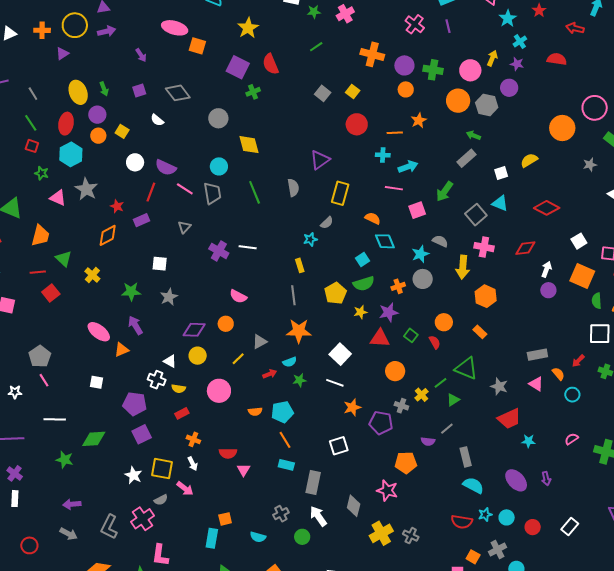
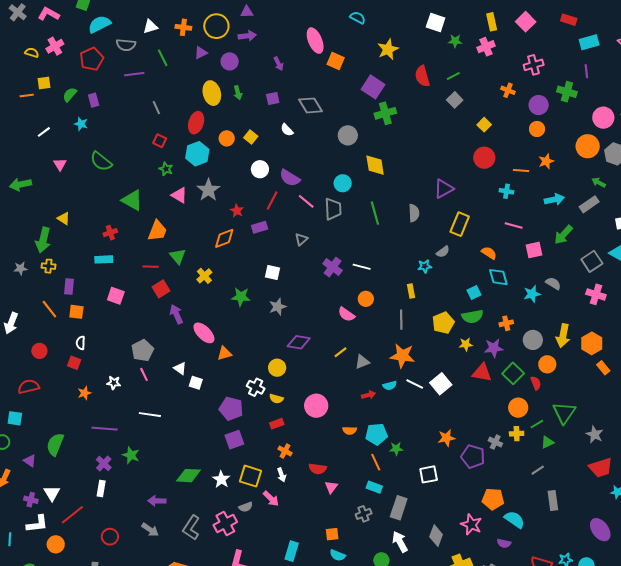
pink cross: (415, 24) -> (534, 65), moved, turned 30
pink ellipse: (175, 28) -> (315, 41), turned 45
orange cross: (372, 54) -> (508, 90), size x0.6
red semicircle: (271, 64) -> (422, 76), moved
green cross: (433, 70) -> (567, 92), moved
green cross: (253, 92) -> (385, 113), size x1.5
gray square: (323, 93) -> (455, 100), moved
gray line: (33, 94) -> (156, 108), moved
purple circle: (97, 115) -> (230, 61), moved
green line: (31, 123) -> (163, 58), moved
cyan arrow: (408, 167) -> (554, 199), moved
yellow arrow: (463, 267) -> (563, 336), moved
gray circle: (423, 279) -> (533, 340), moved
orange circle: (226, 324) -> (366, 299), moved
purple arrow: (135, 325) -> (176, 314), moved
orange rectangle: (480, 332) -> (603, 368), moved
green square: (411, 335) -> (513, 373), size x1.5
yellow circle: (198, 356) -> (277, 368), moved
yellow line: (238, 359) -> (340, 352), moved
white triangle: (170, 361) -> (180, 368), moved
green triangle: (466, 368) -> (564, 413), turned 35
orange circle: (395, 371) -> (518, 408), moved
green star: (299, 380) -> (396, 449), moved
white line: (335, 383) -> (415, 384), moved
yellow cross: (422, 395) -> (517, 434), turned 32
green diamond: (94, 439) -> (188, 476), moved
purple semicircle: (428, 441) -> (504, 543), moved
green star: (65, 460) -> (131, 455), moved
cyan semicircle: (473, 485) -> (514, 520), moved
gray cross: (281, 514) -> (364, 514), moved
orange square: (225, 519) -> (332, 534), moved

